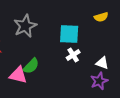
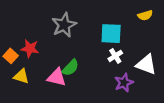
white triangle: (102, 63) -> (146, 64), size x1.5
purple star: (99, 81) -> (124, 83), moved

